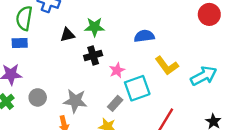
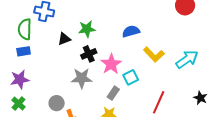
pink star: (117, 70) -> (111, 64), size x1.5
cyan square: (137, 88) -> (131, 77), size x0.7
gray circle: (38, 97) -> (57, 103), moved
gray star: (75, 101) -> (82, 78), moved

